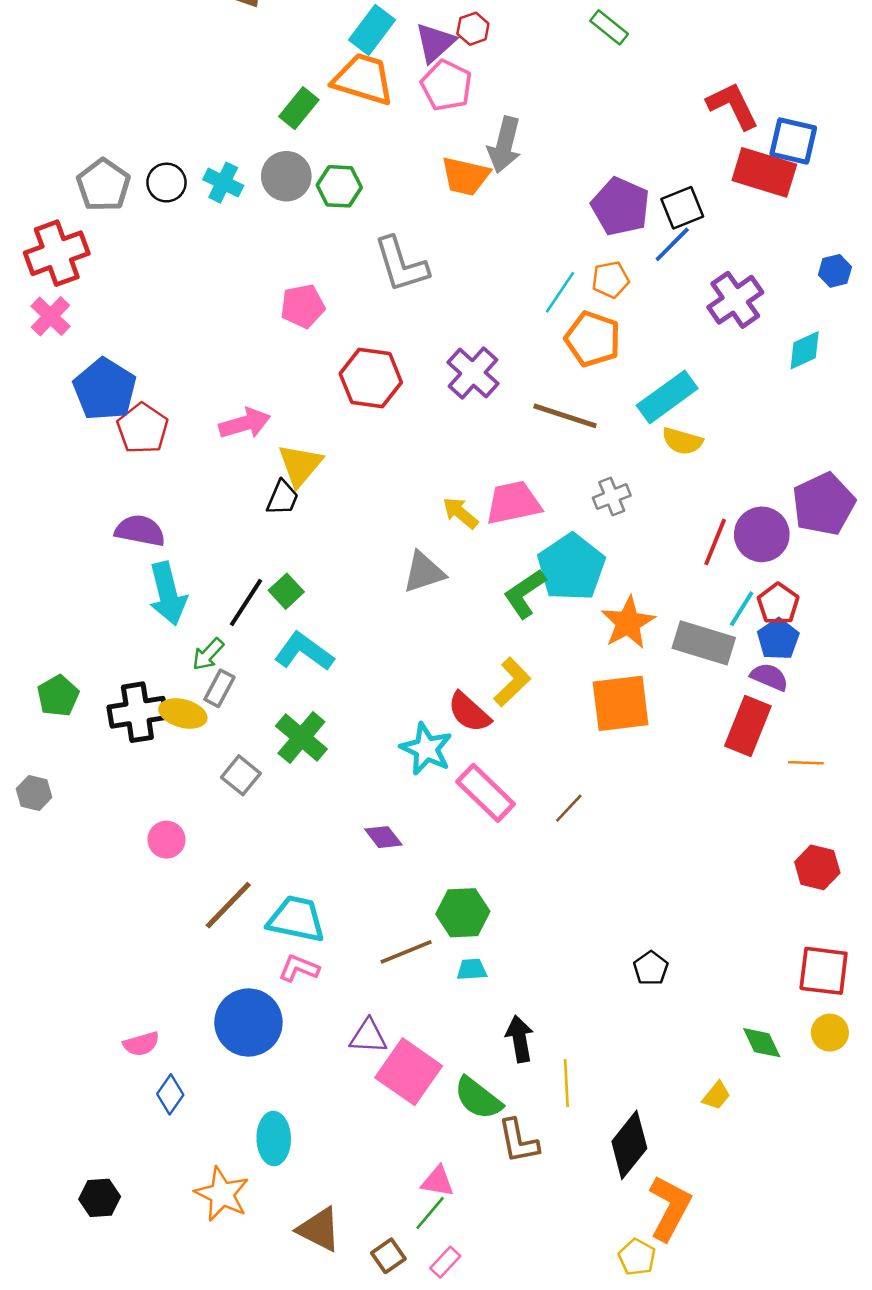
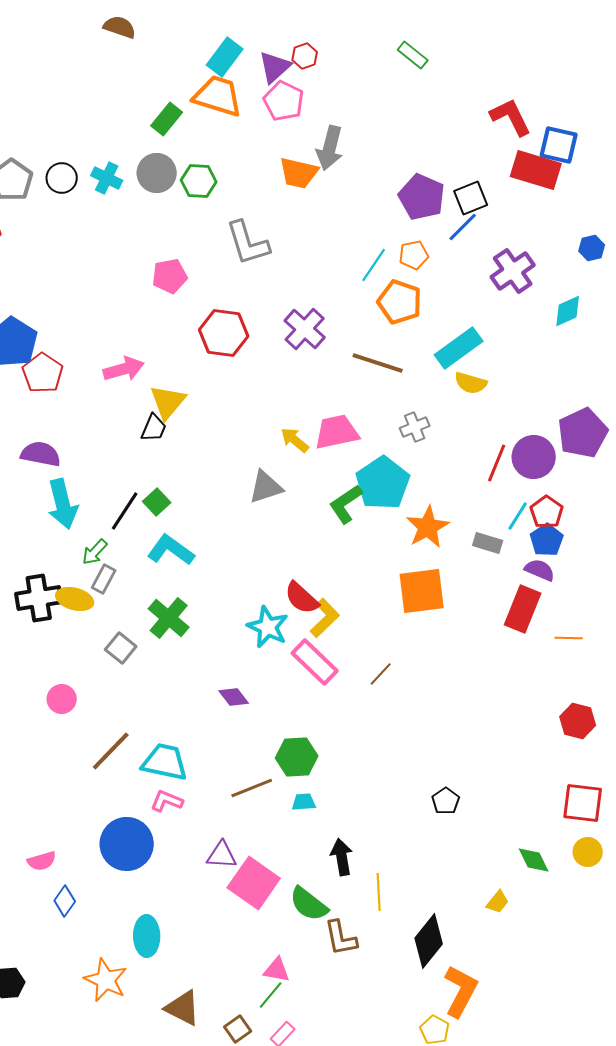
gray rectangle: (704, 643) -> (488, 543), size x0.6
yellow L-shape: (512, 682) -> (325, 618), moved

